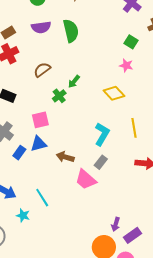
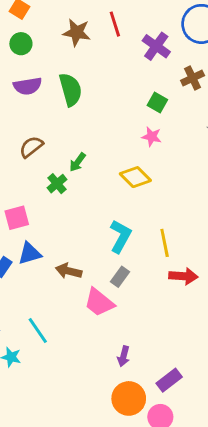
pink square: (40, 120) -> (17, 218), moved
yellow line: (134, 128) -> (165, 243), moved
purple arrow: (116, 224) -> (124, 356), moved

